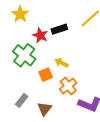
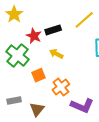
yellow arrow: (61, 63) -> (56, 54), moved
gray rectangle: (22, 100) -> (14, 100), turned 40

